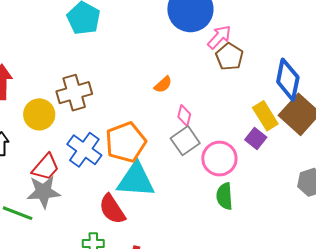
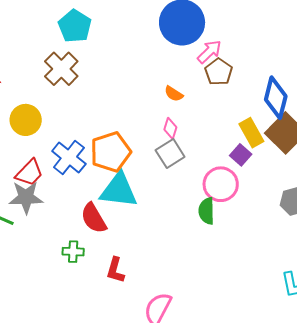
orange semicircle: (163, 84) -> (174, 94), moved, turned 72
brown cross: (74, 93) -> (61, 69), moved, turned -32
pink circle: (219, 159) -> (221, 184), moved

